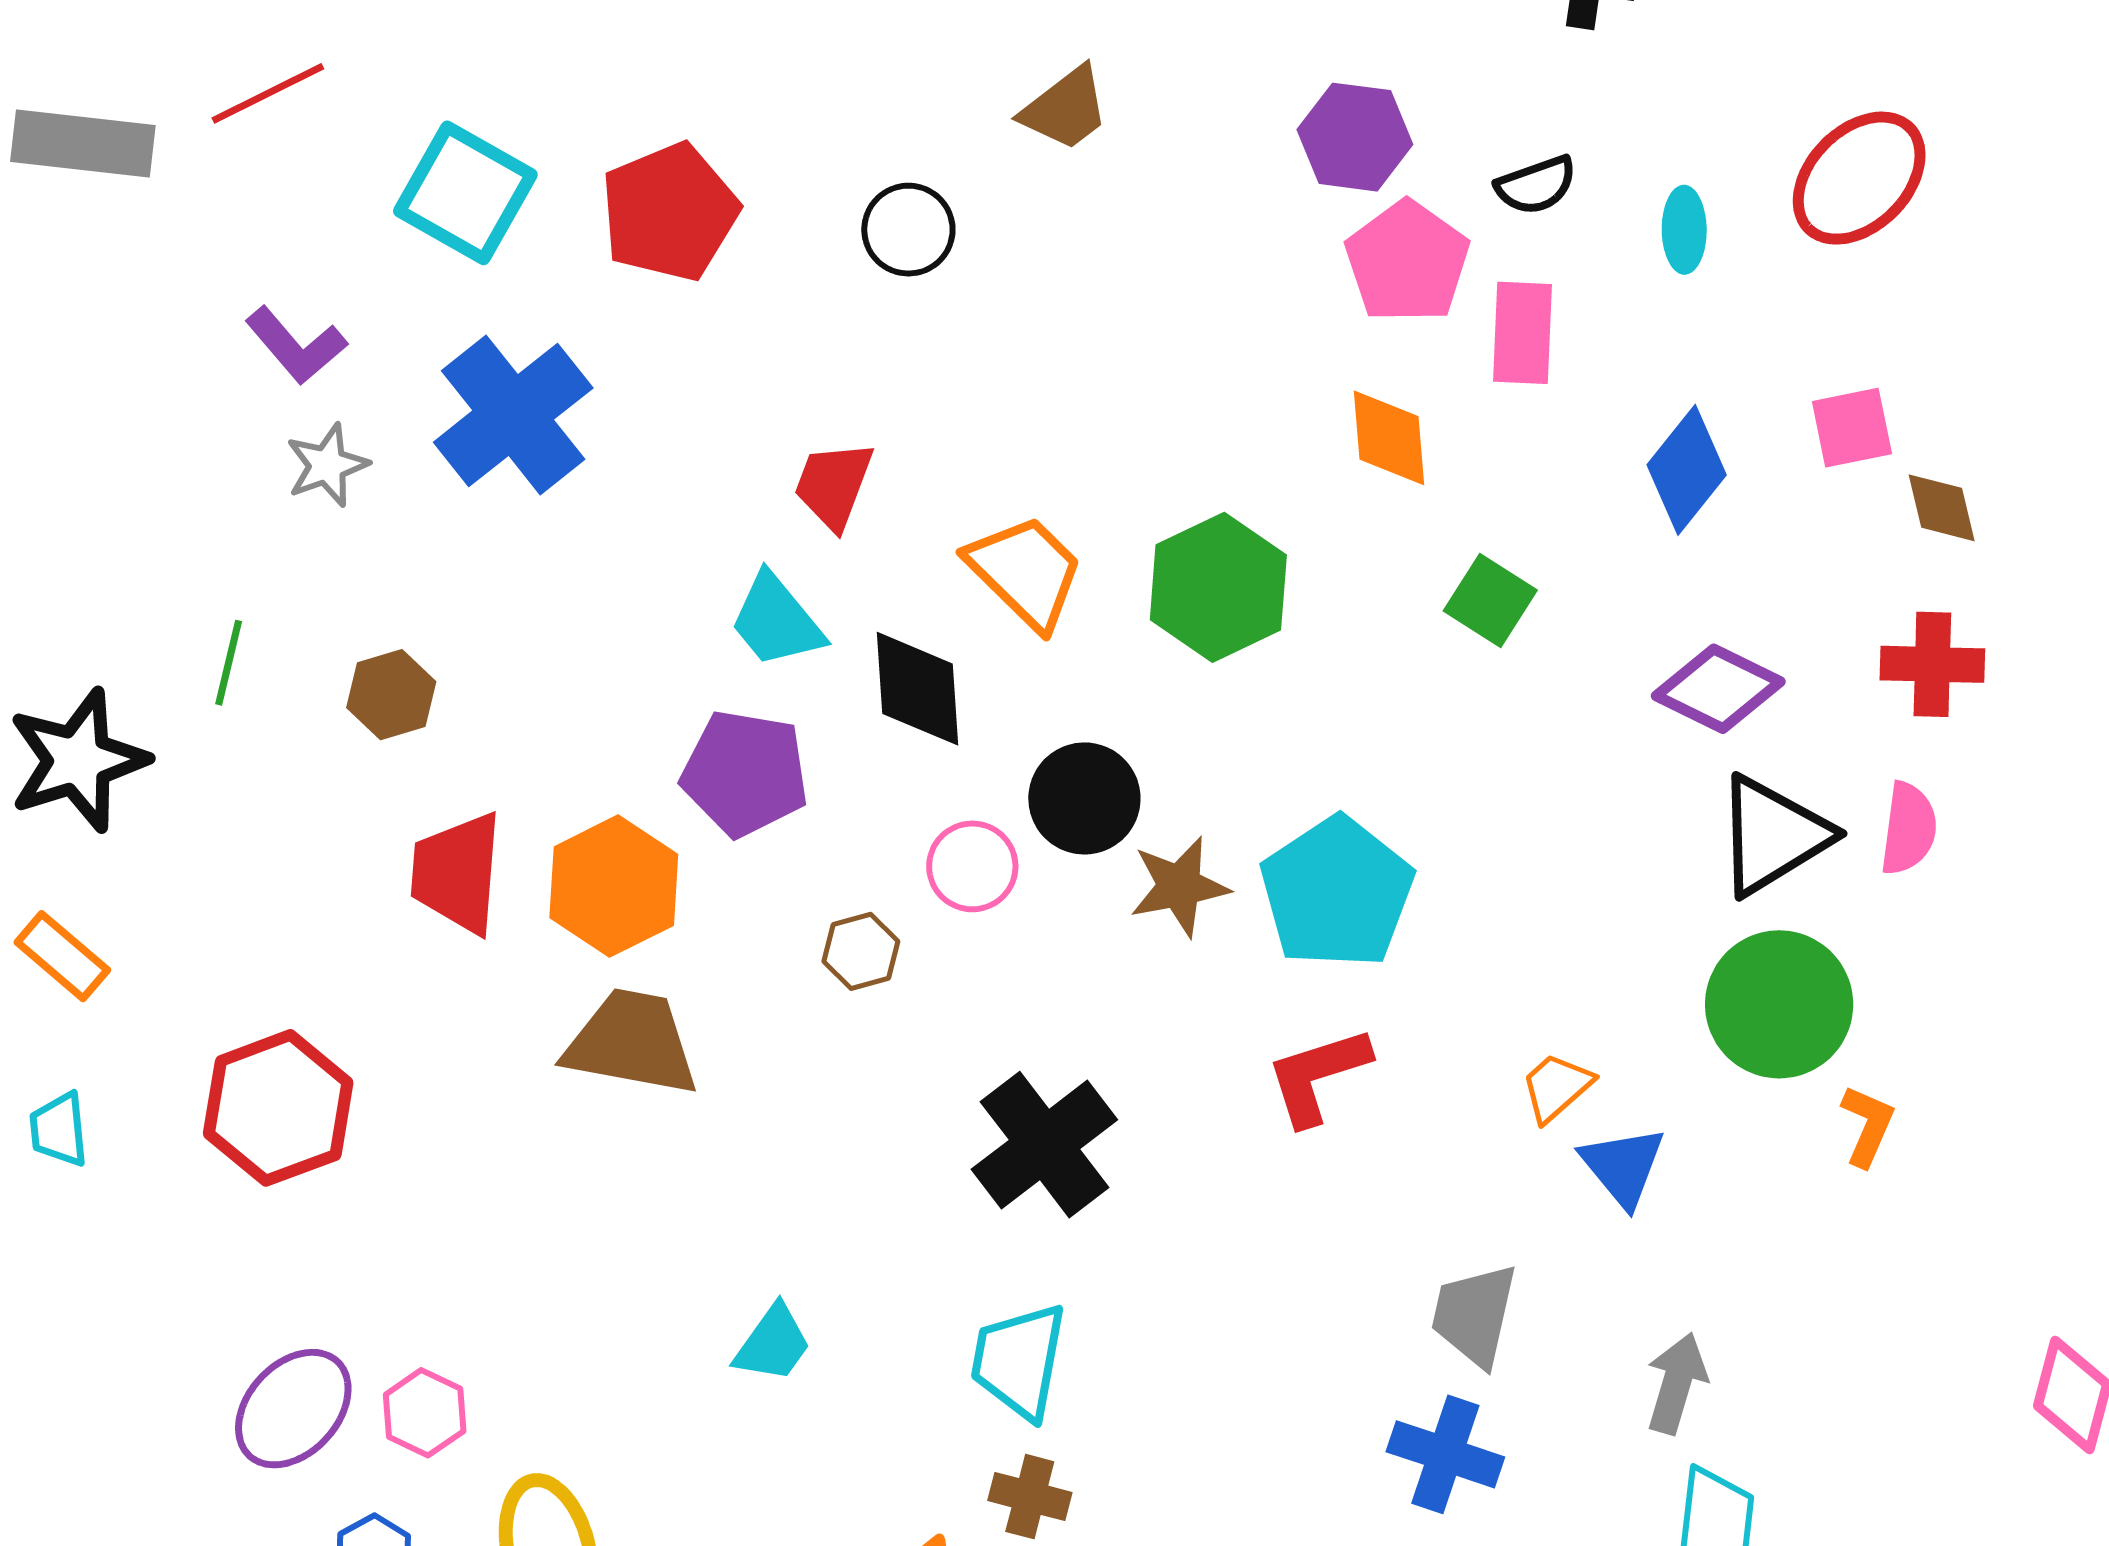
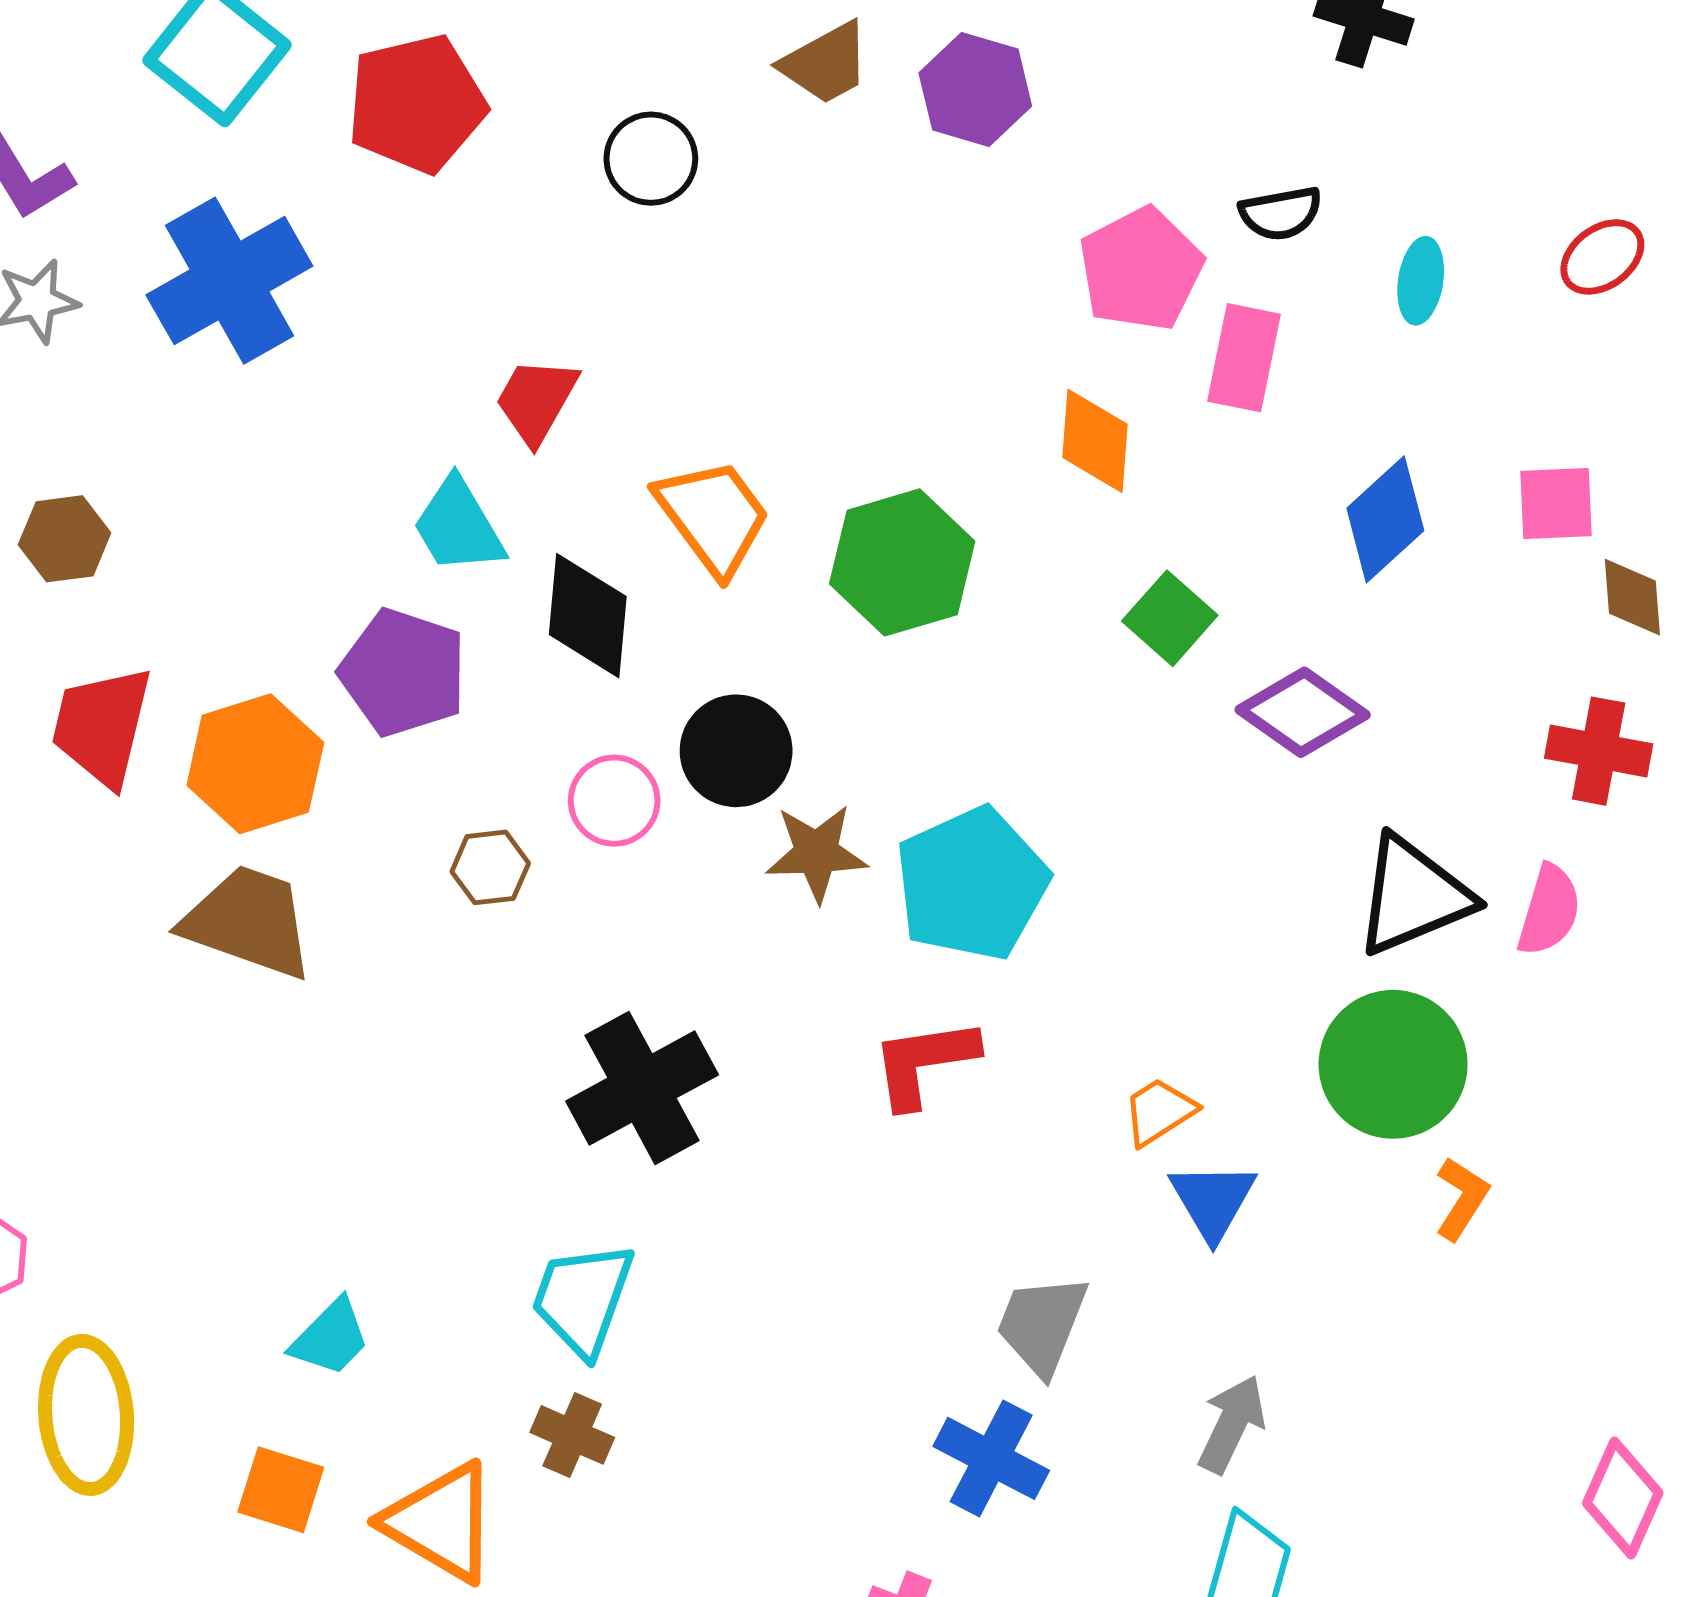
purple hexagon: (1355, 137) -> (975, 89), moved
red ellipse: (1859, 178) -> (1602, 257), size x0.6
purple diamond: (1718, 689) -> (1303, 712), moved
cyan trapezoid: (773, 1344) -> (330, 1338), moved

